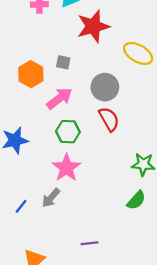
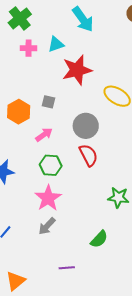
pink arrow: (59, 98) -> (44, 135), size x0.7
gray arrow: (51, 198) -> (47, 226), moved
green semicircle: (136, 200) -> (99, 239), moved

